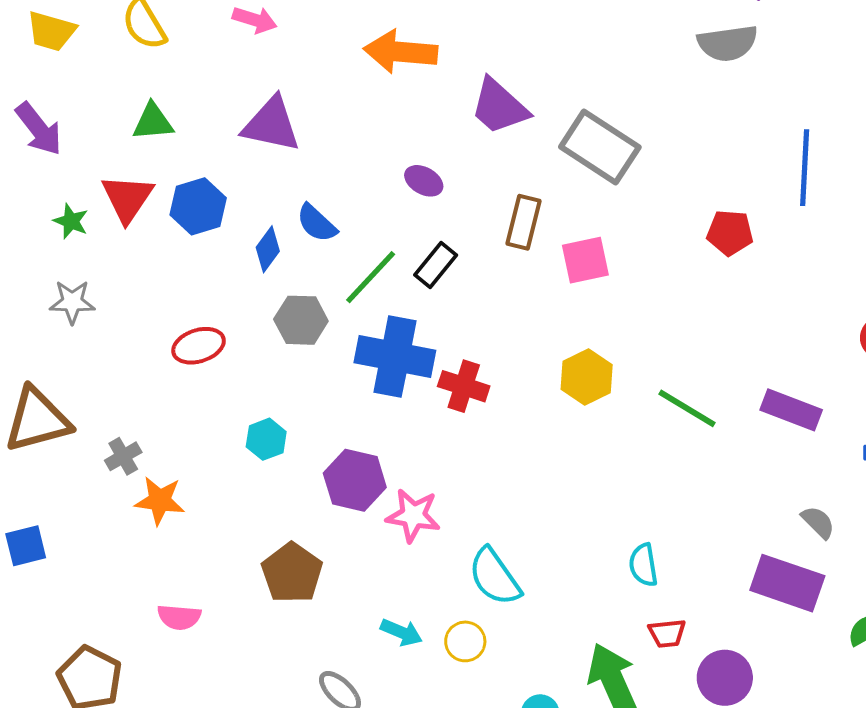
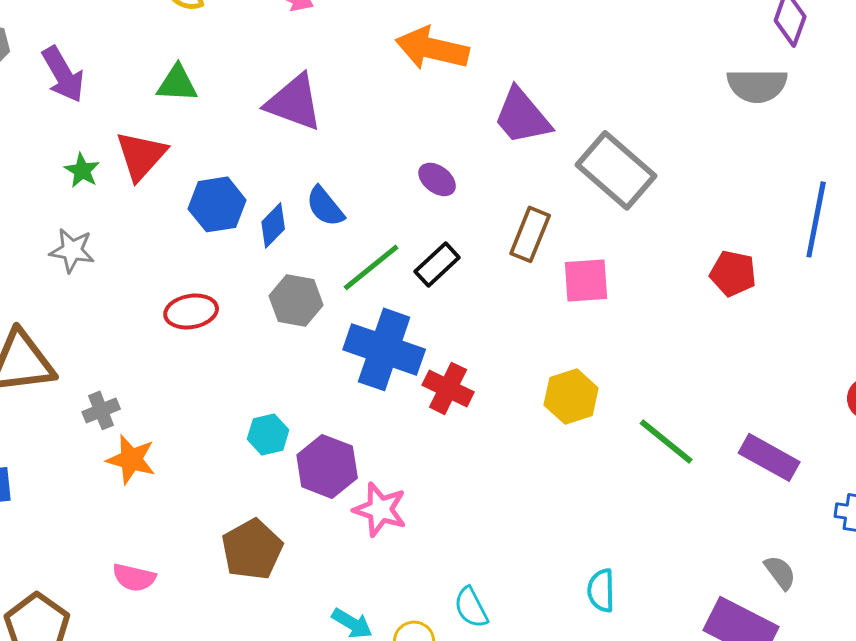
blue hexagon: (198, 206) -> (217, 204), moved
cyan hexagon: (266, 439) -> (268, 434), moved
cyan semicircle: (495, 577) -> (471, 607), moved, size x0.7

